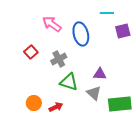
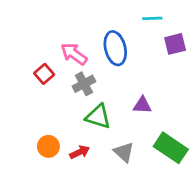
pink arrow: (52, 24) -> (74, 54), moved
gray triangle: (94, 93) -> (124, 152), moved
green rectangle: (120, 104) -> (171, 148), turned 40

